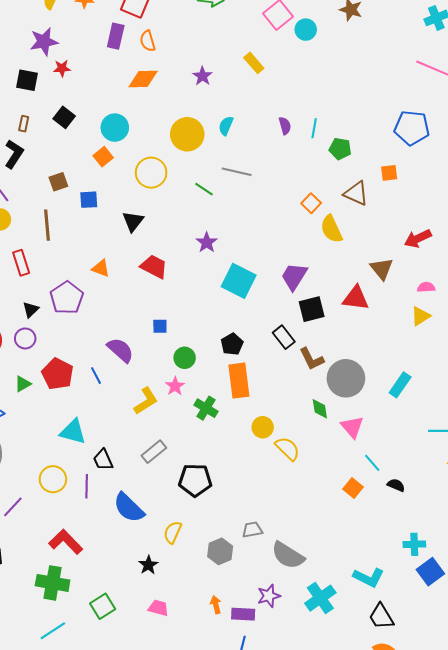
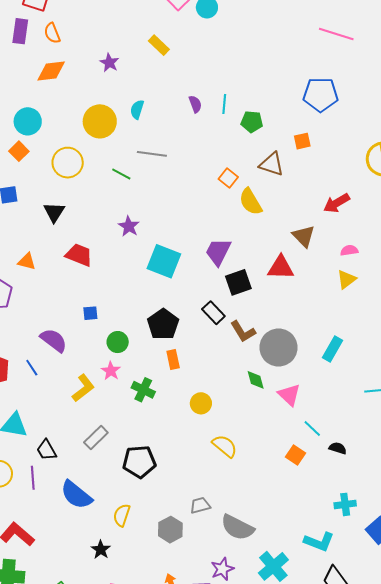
black pentagon: (232, 344) -> (163, 324), size x1.4
orange rectangle: (239, 381) -> (173, 360), size x0.6
yellow semicircle: (288, 449) -> (225, 446), moved
cyan cross: (414, 544) -> (345, 504), moved

